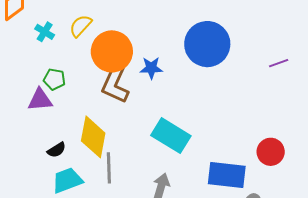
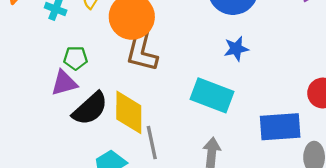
blue star: (151, 68) -> (236, 49), moved
black semicircle: (57, 150) -> (90, 109), moved, size x1.8

